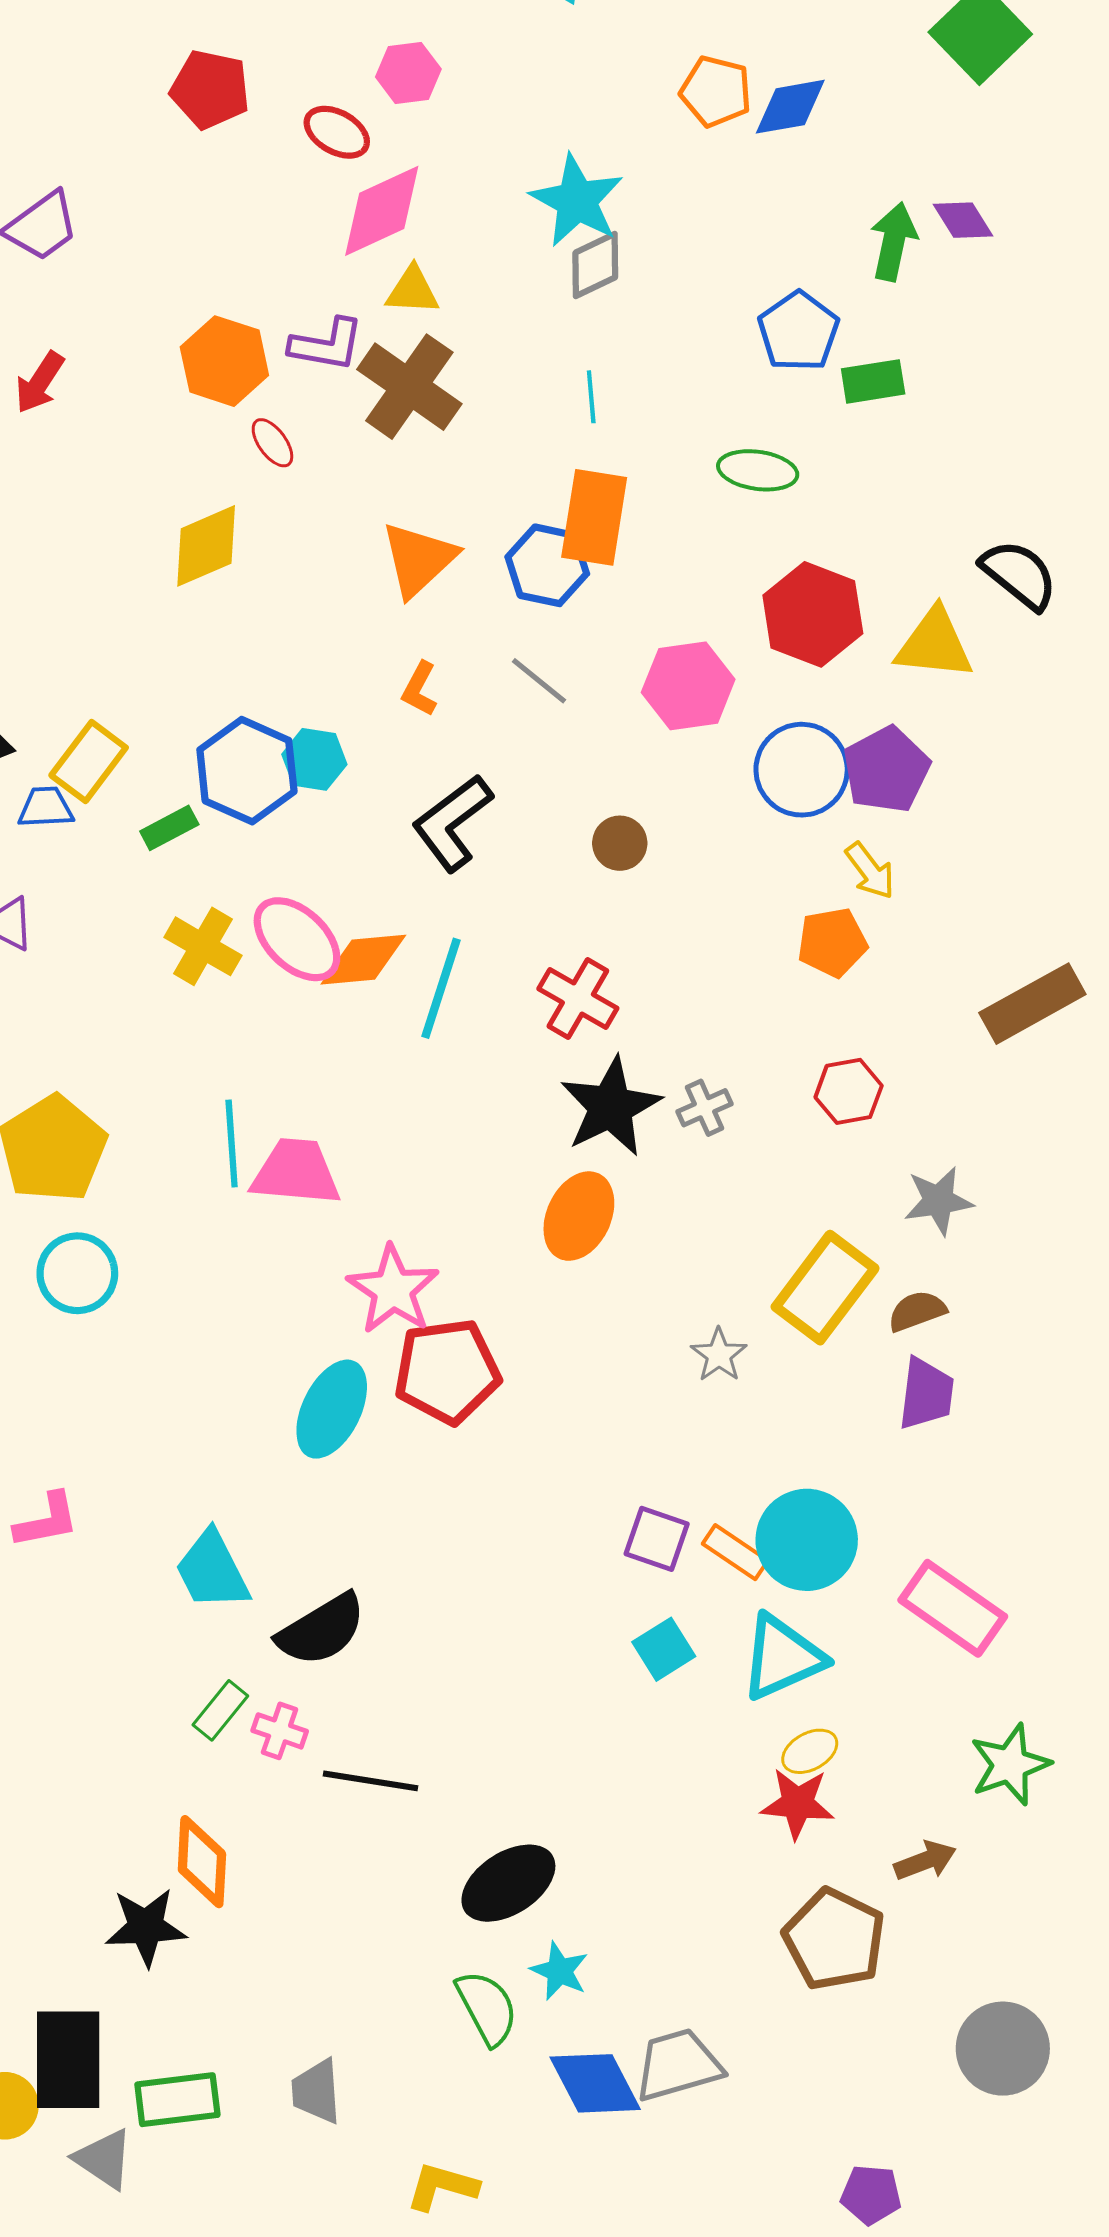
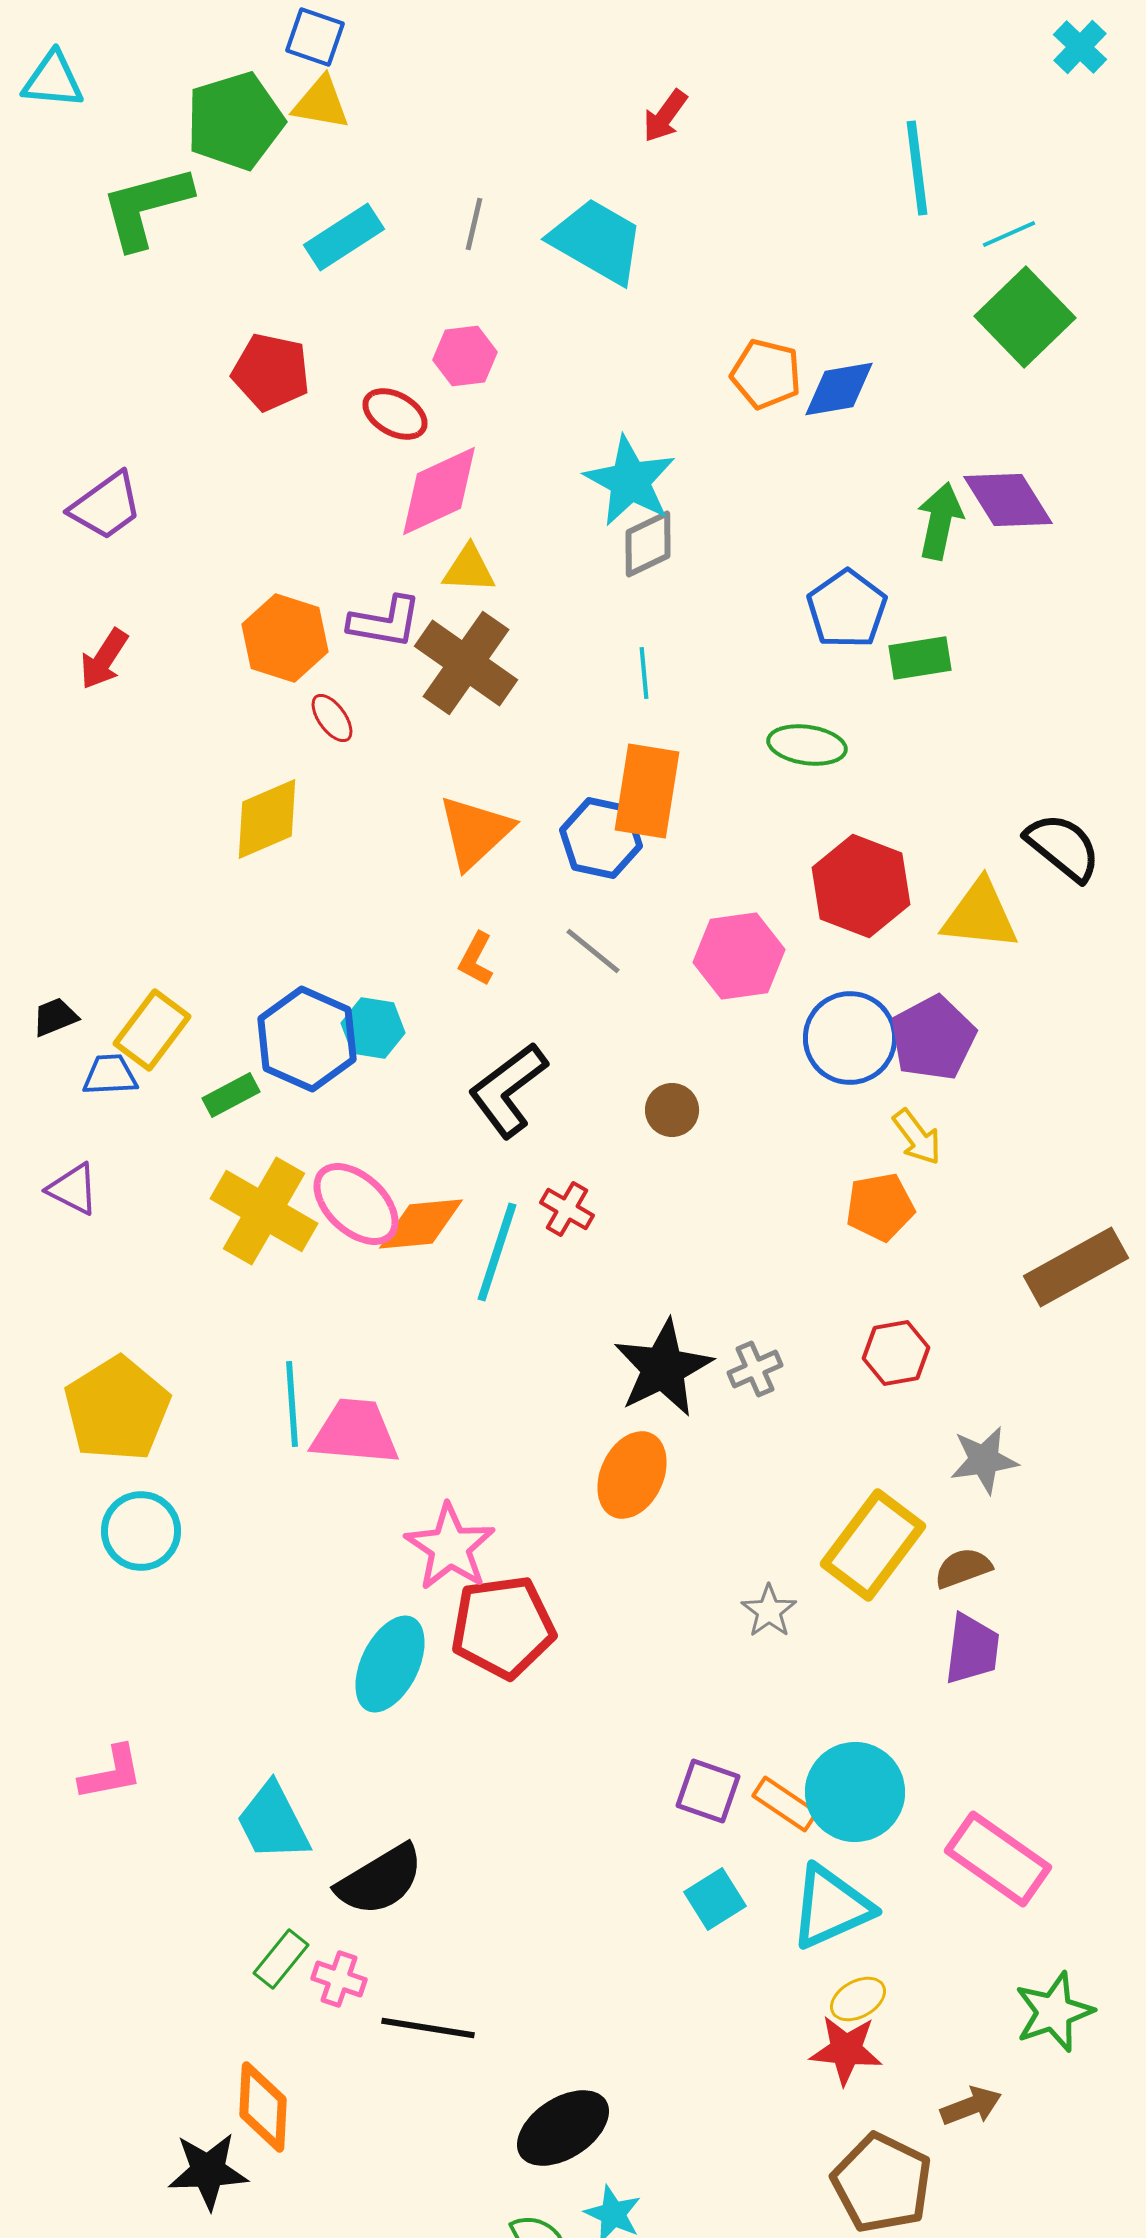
purple diamond: (963, 220) -> (1008, 500), size x1.5
yellow cross: (203, 946) -> (264, 1211), size x1.4
red cross: (578, 998) -> (567, 1209), moved, size x0.7

